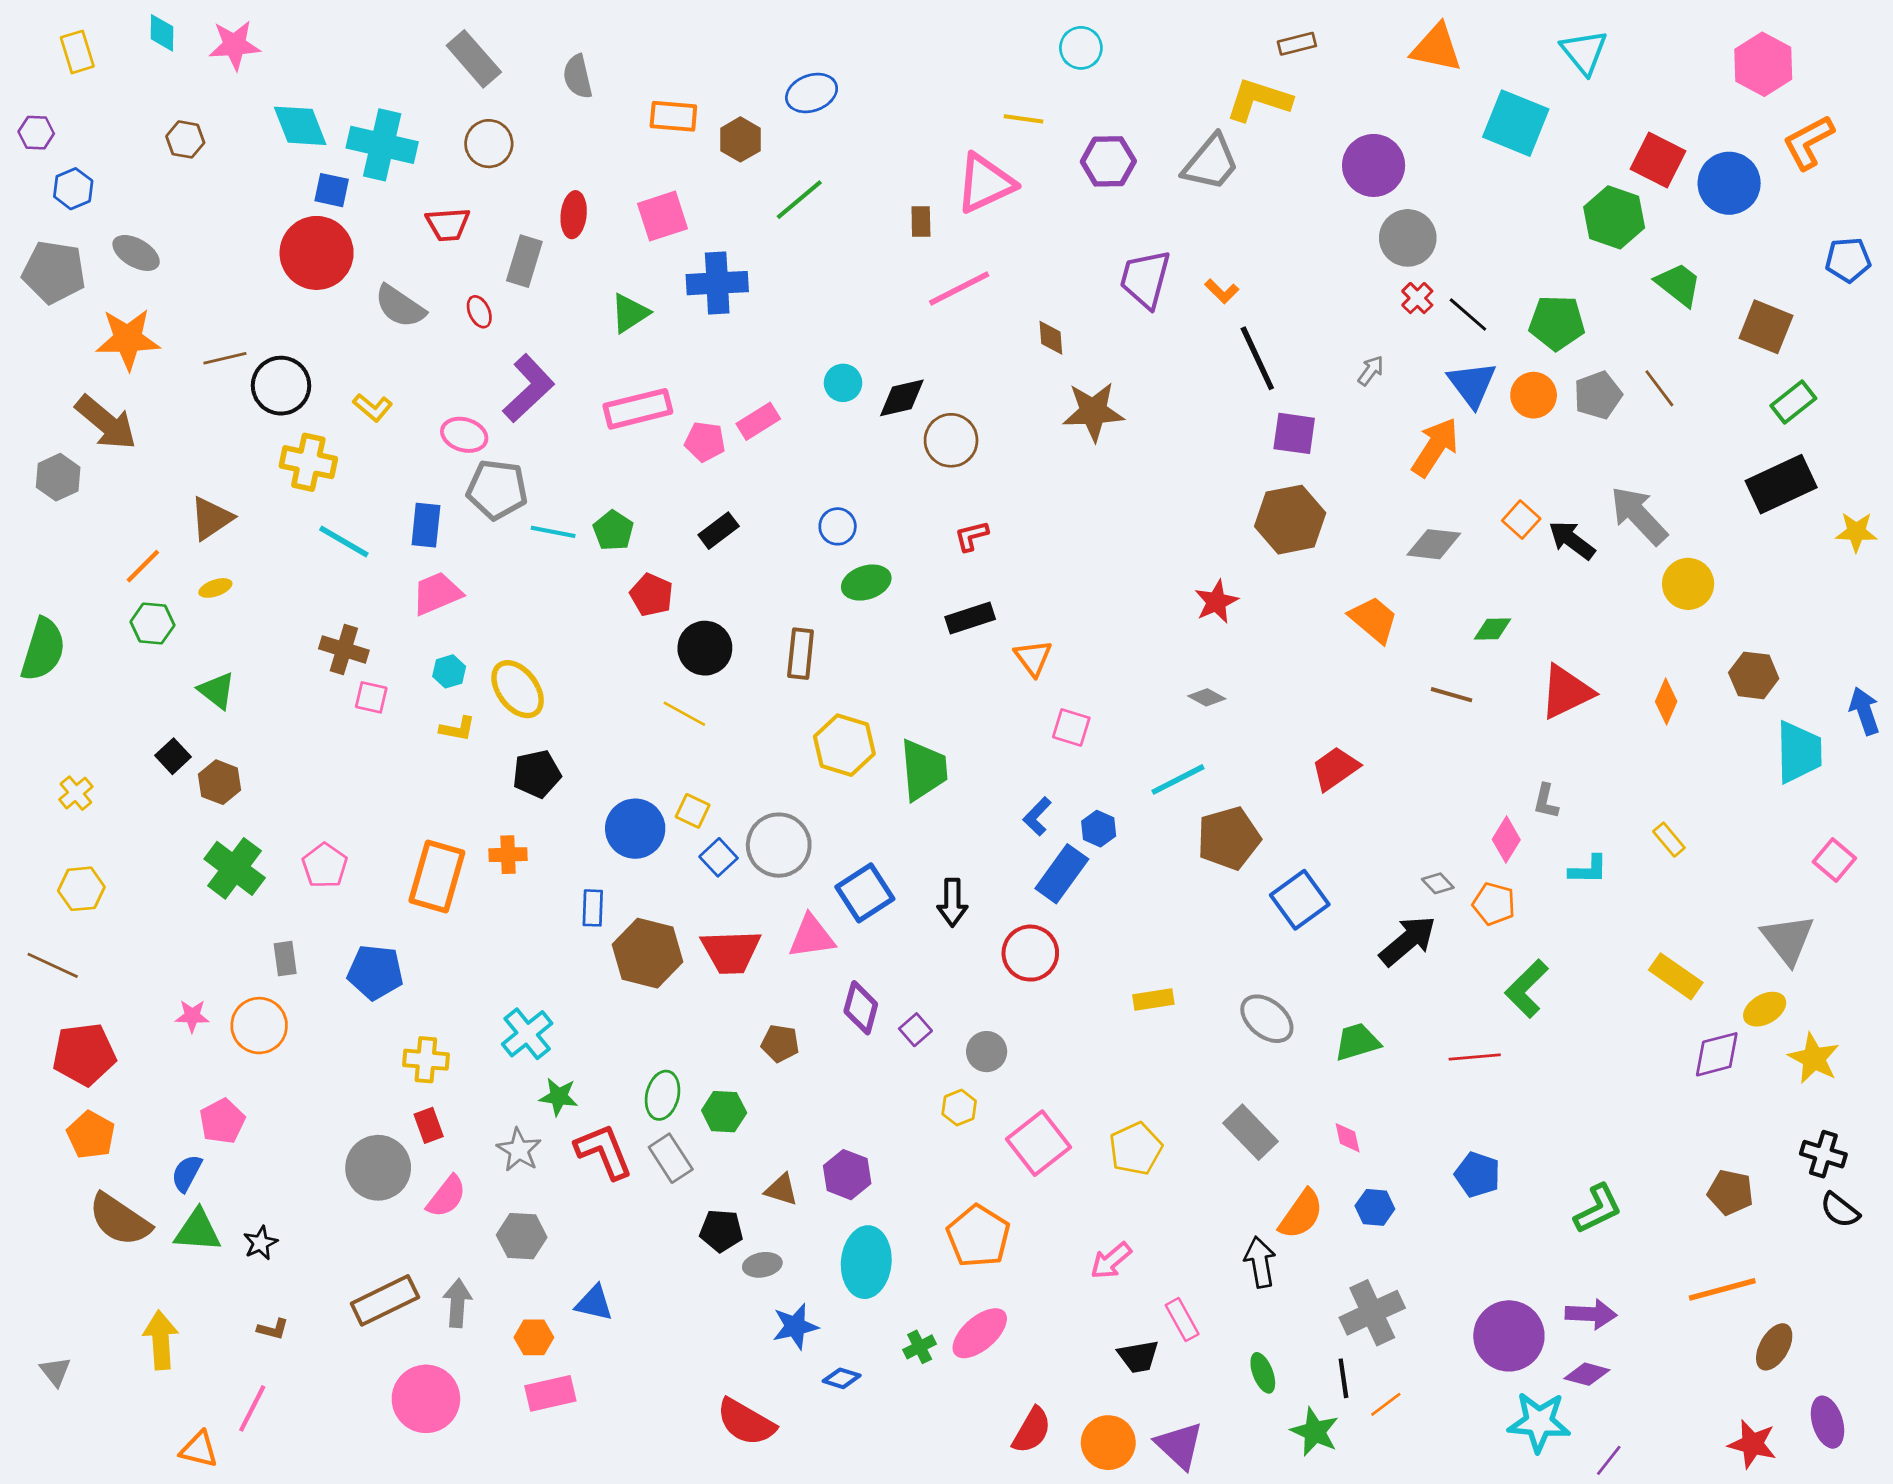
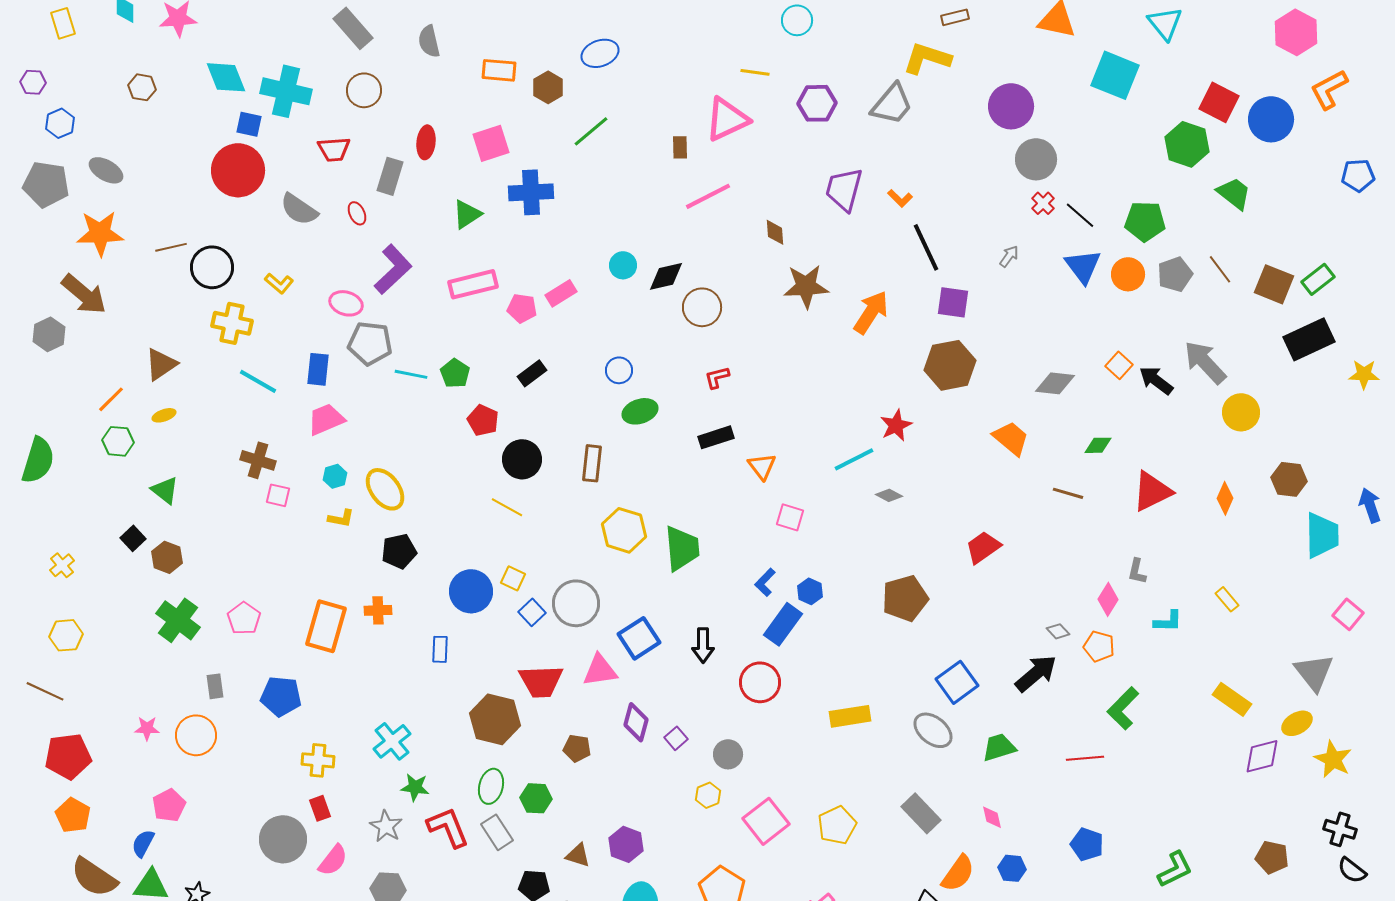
brown square: (1766, 327) -> (1274, 284), moved
orange arrow: (1435, 447) -> (871, 312), moved
cyan line: (1178, 779) -> (854, 459), moved
blue square: (1300, 900) -> (957, 682), moved
brown hexagon: (647, 953) -> (495, 719), moved
yellow rectangle: (1153, 1000) -> (850, 716), size x1.4

